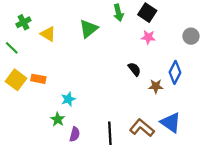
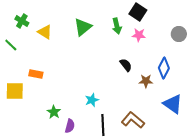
green arrow: (118, 13) -> (117, 26), moved
green cross: (23, 22) -> (22, 21), turned -32
yellow square: (16, 80) -> (15, 91), moved, turned -36
cyan star: (68, 99) -> (92, 100), moved
blue triangle: (171, 123) -> (173, 104), moved

